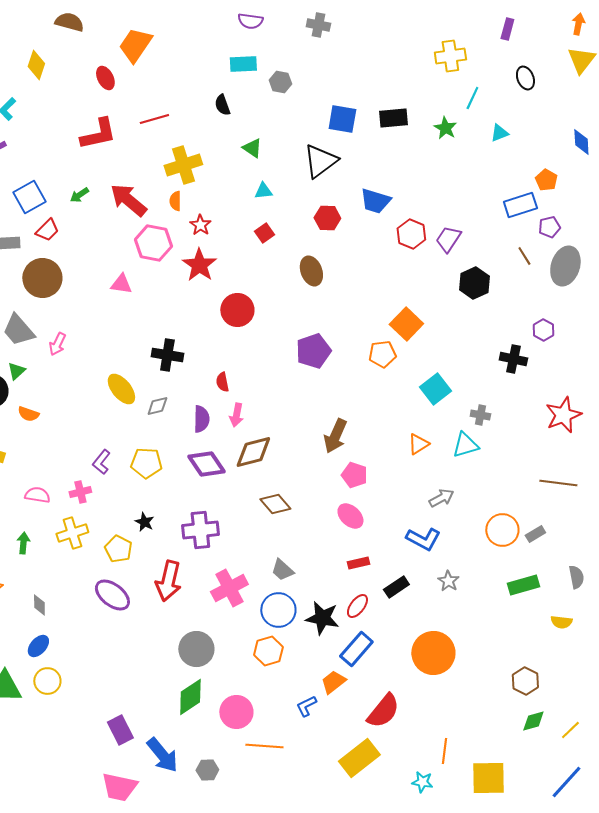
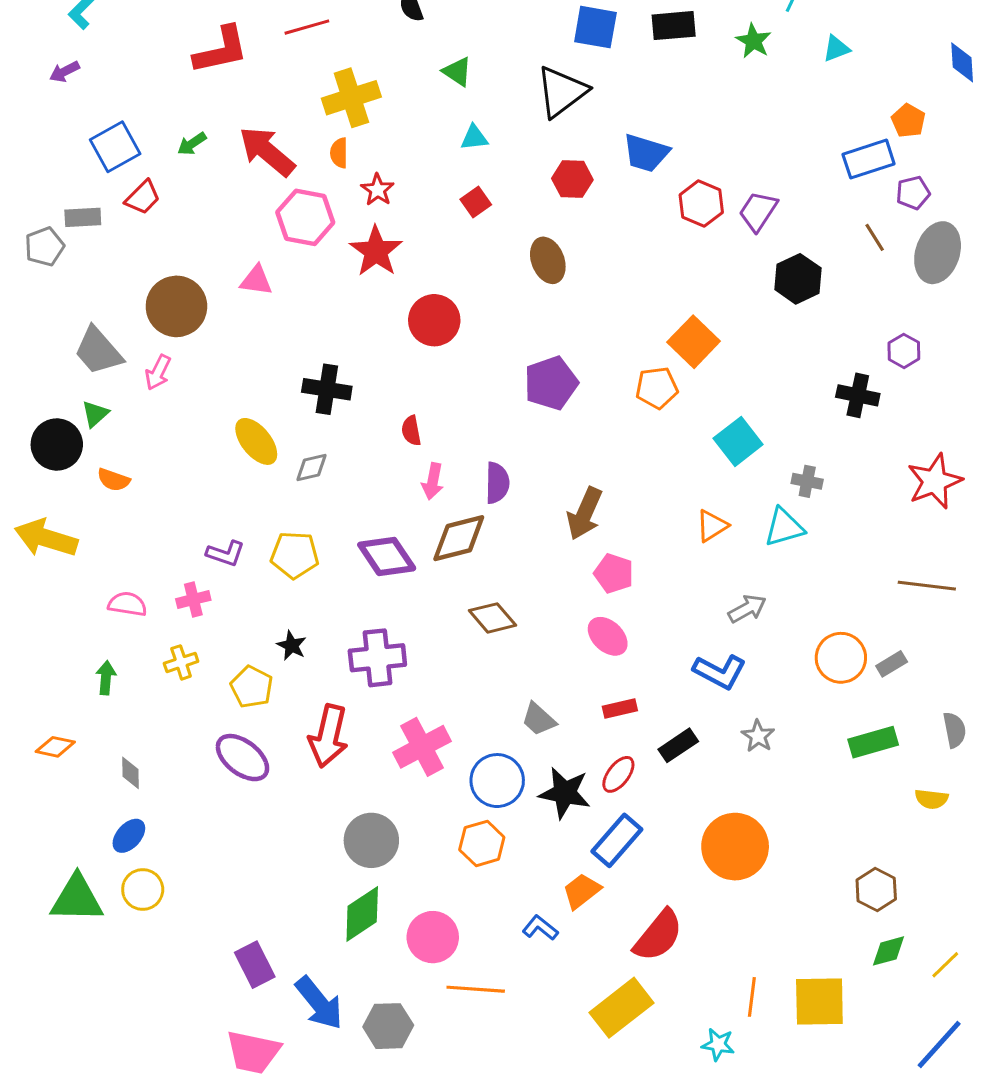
brown circle: (42, 278) -> (176, 306), moved
purple semicircle: (201, 419) -> (497, 483), moved
purple L-shape: (101, 462) -> (226, 553), turned -110
yellow cross: (72, 533) -> (181, 662), size x0.7
gray trapezoid: (282, 570) -> (539, 719), moved
blue L-shape: (306, 706) -> (540, 928), turned 65
gray hexagon: (207, 770) -> (388, 1026), size x1.4
yellow square: (488, 778) -> (819, 1002), moved

